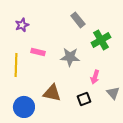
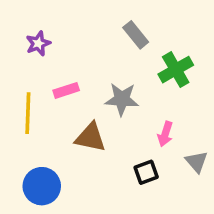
pink rectangle: (38, 52) -> (66, 90), turned -32
brown triangle: (52, 93) -> (90, 137), moved

